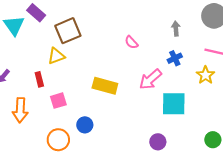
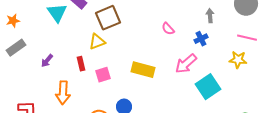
blue cross: (175, 58) -> (201, 39), moved
yellow star: (205, 75) -> (238, 60), turned -30
pink square: (58, 101) -> (103, 75), moved
cyan square: (174, 104) -> (208, 87), turned -35

